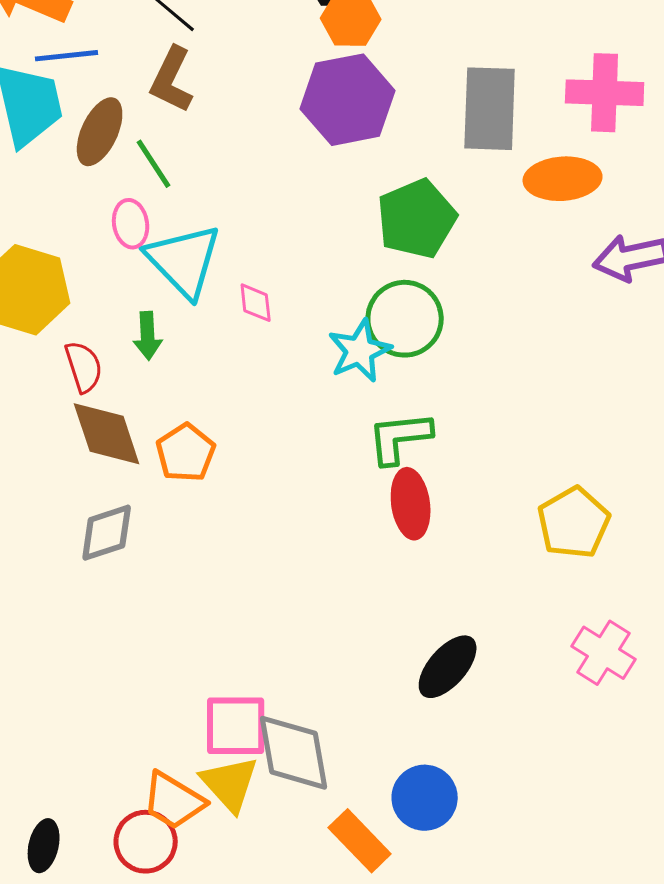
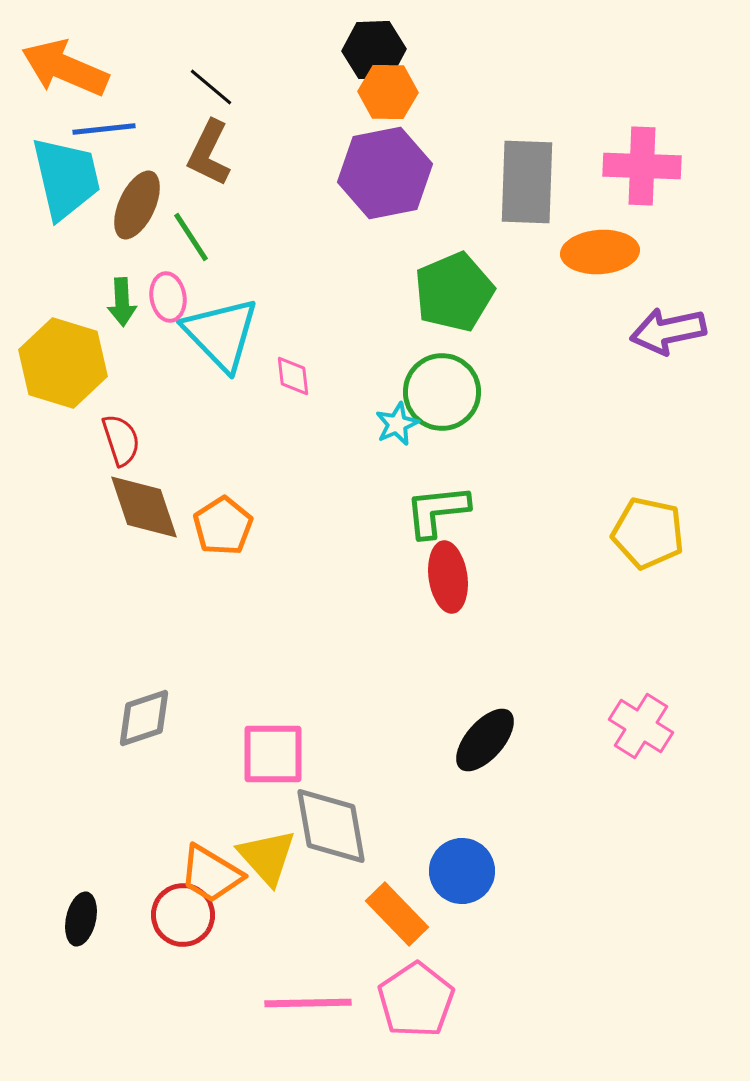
green arrow: (148, 336) -> (122, 302), moved
cyan star: (360, 351) -> (397, 424), size x0.7
yellow pentagon: (574, 523) -> (648, 533), moved, turned -30
gray diamond: (107, 533) -> (144, 718), moved
pink square: (236, 726) -> (273, 754), moved

